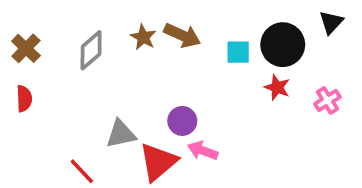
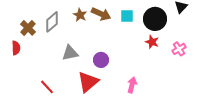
brown cross: (26, 48) -> (28, 28), moved
cyan square: (238, 52) -> (127, 16), moved
gray triangle: (121, 134) -> (70, 53), moved
pink arrow: (203, 151) -> (132, 85), moved, turned 84

